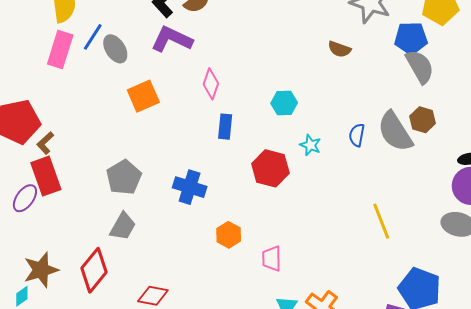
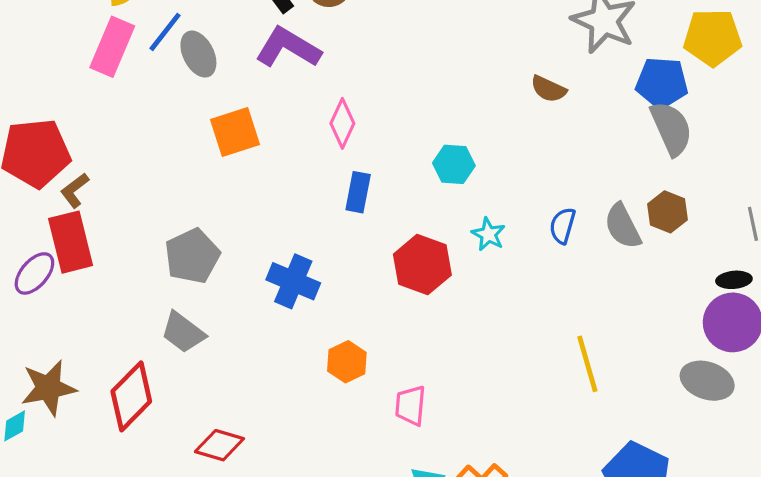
gray semicircle: (395, 132) -> (623, 226), size x0.7
gray trapezoid: (123, 226) -> (183, 332), turned 92

